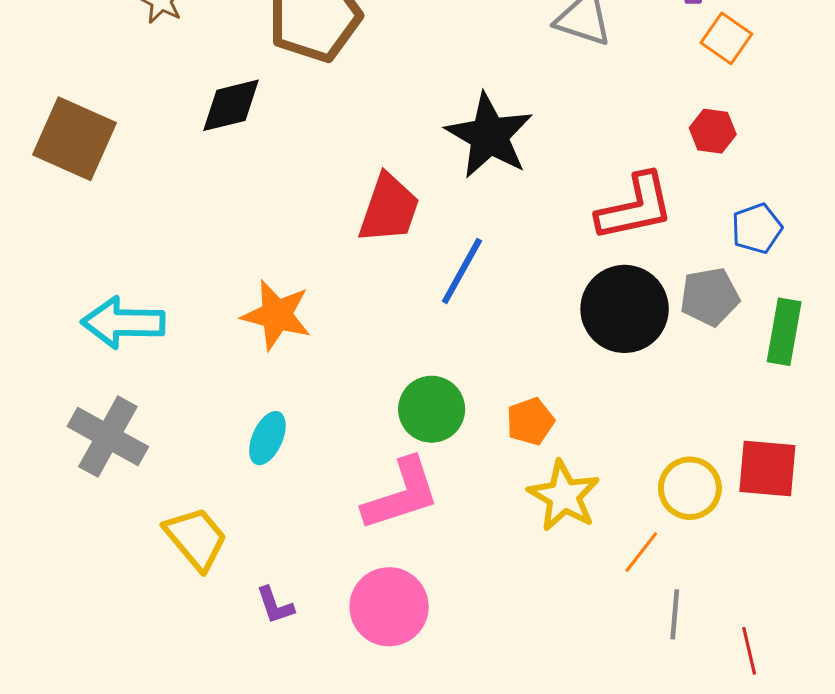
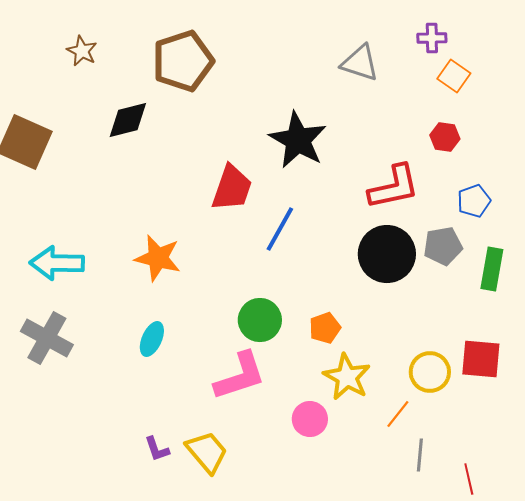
yellow trapezoid: (196, 538) -> (207, 452), moved
pink circle: (389, 607) -> (310, 419), moved, size x0.7

